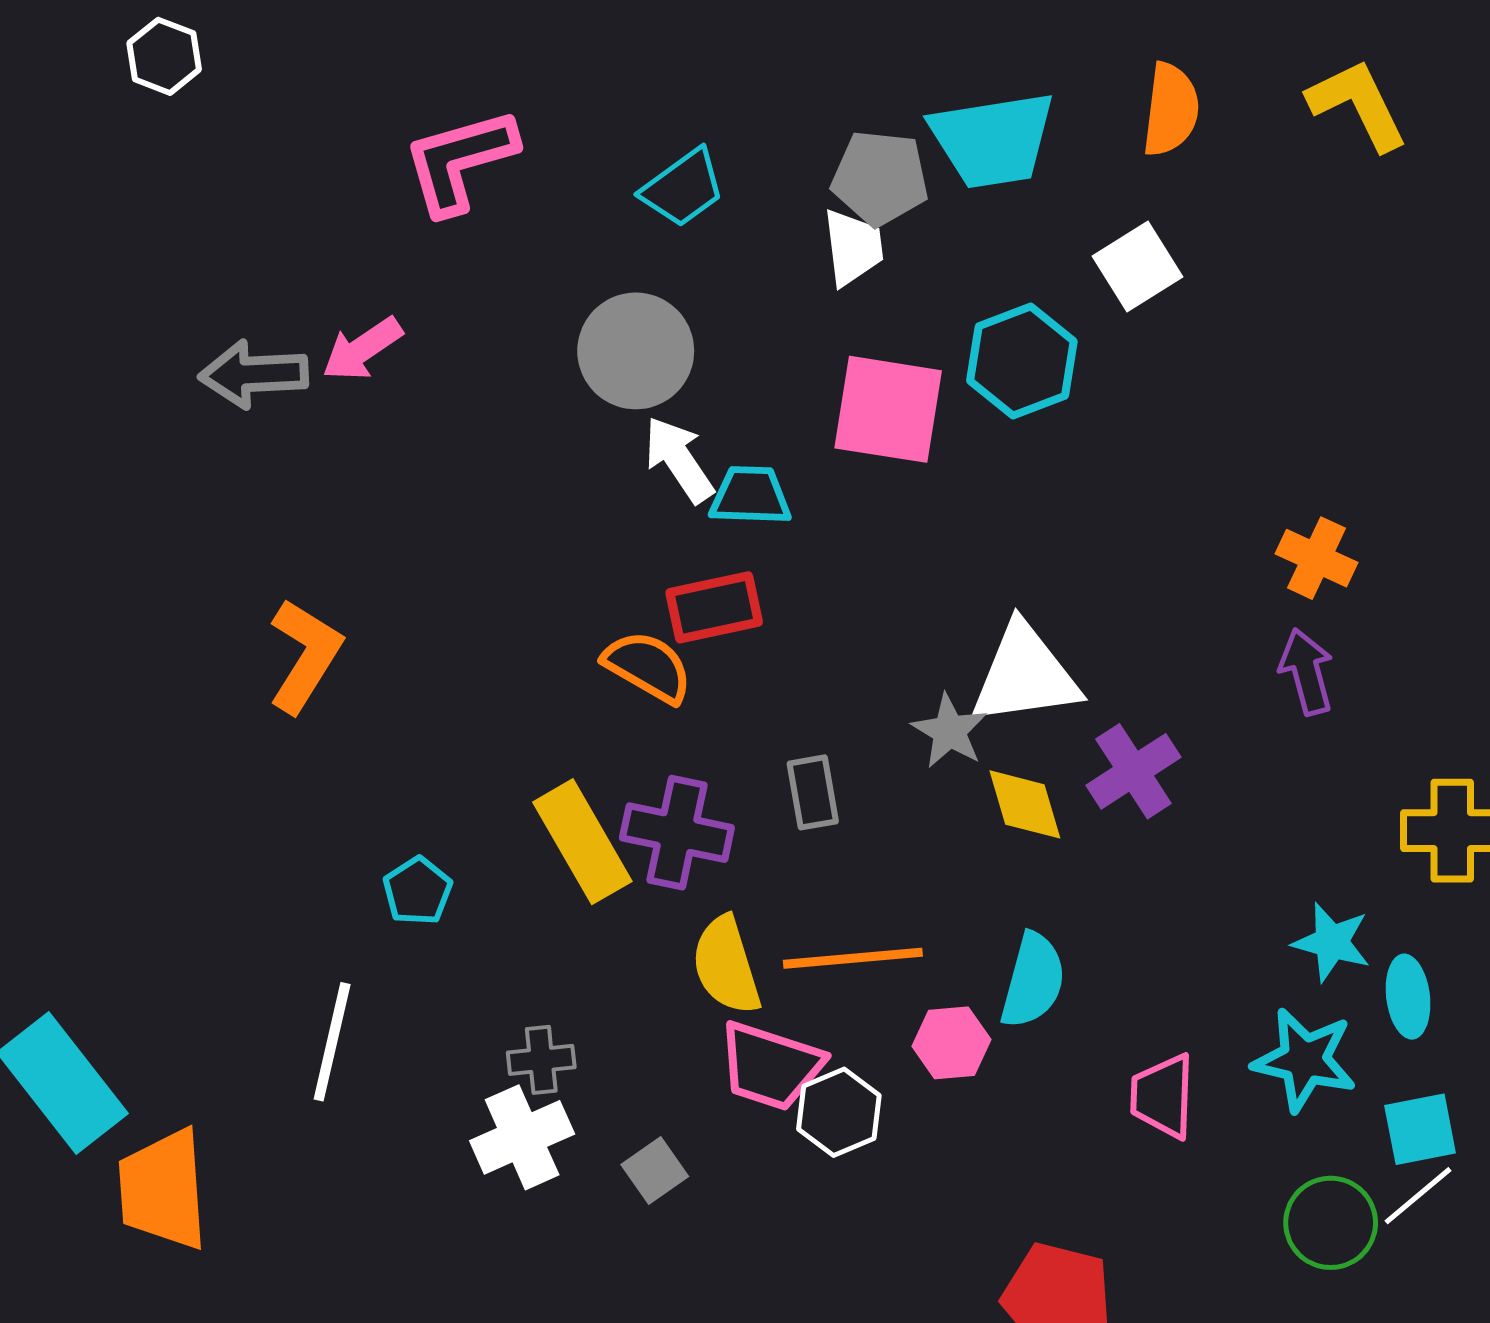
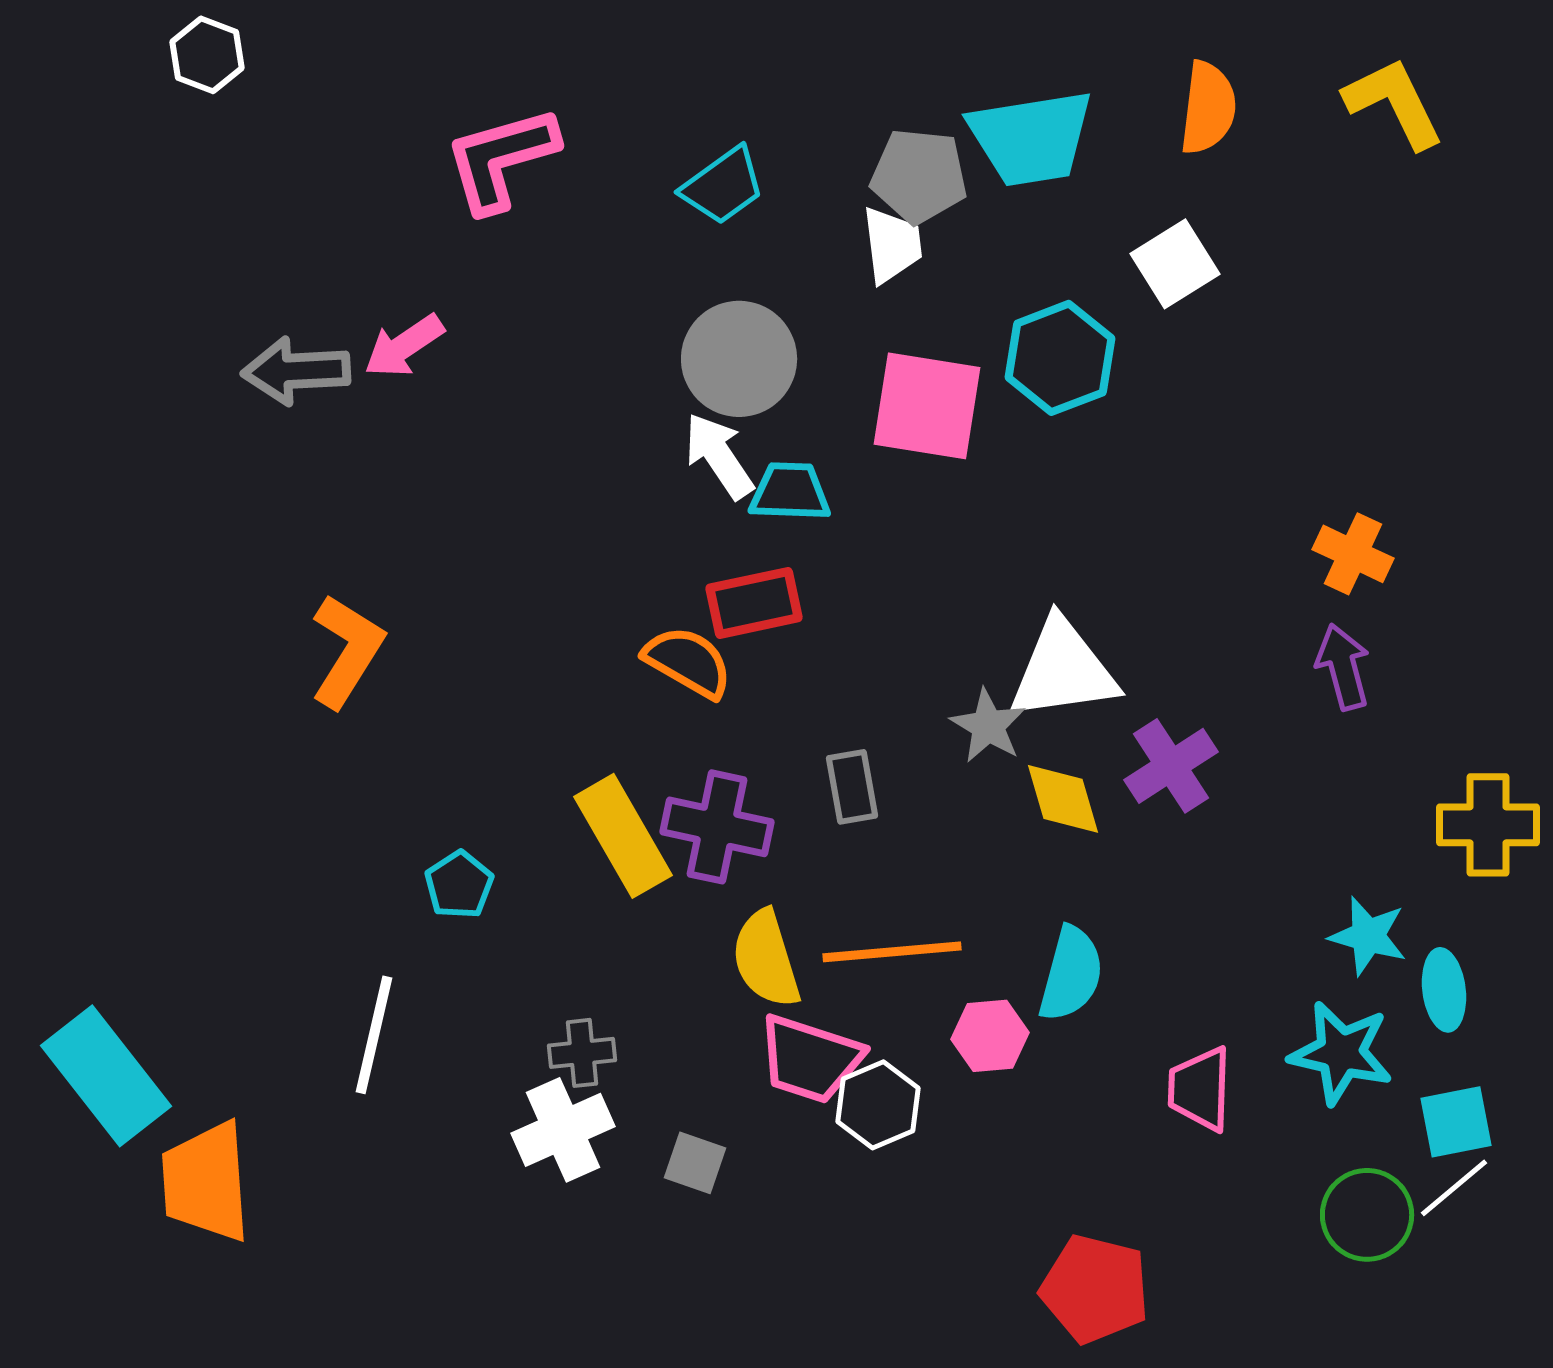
gray circle: (636, 351) -> (739, 359), moved
gray square: (655, 1171) -> (695, 1163), turned -36

